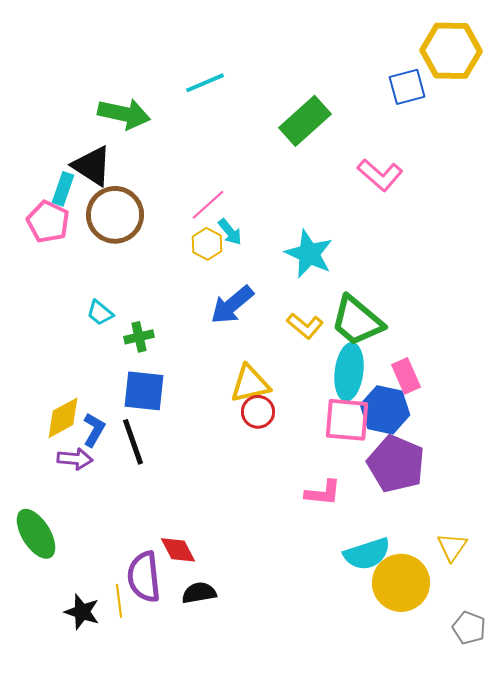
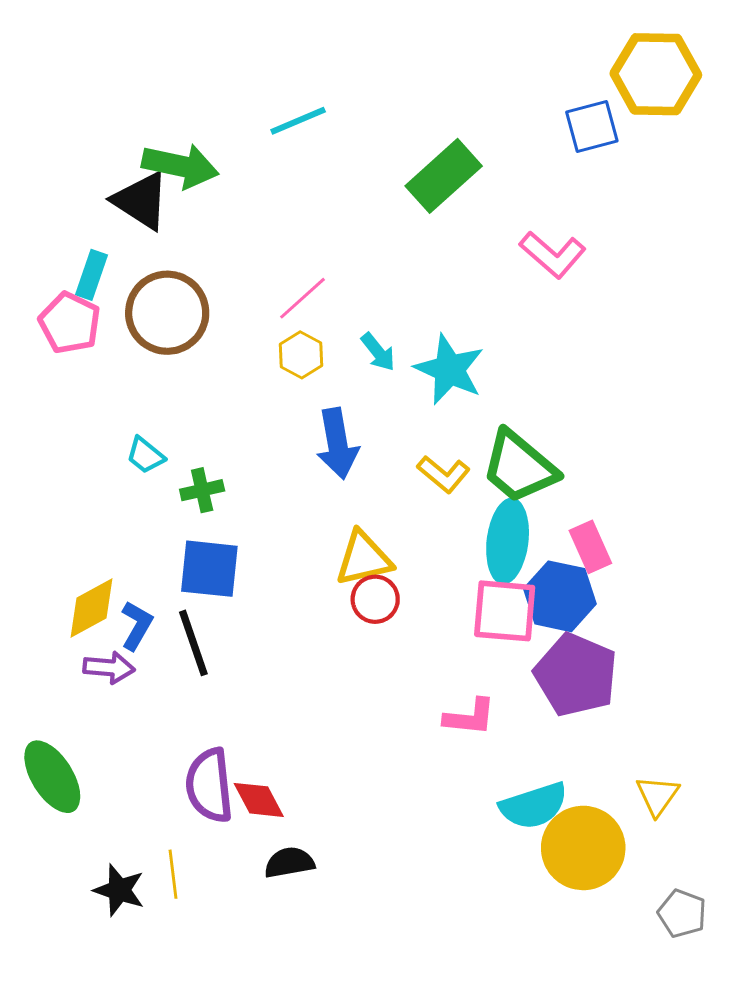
black triangle: (92, 166) -> (141, 201), moved
cyan arrow: (230, 232) -> (378, 352), moved
blue arrow: (232, 305) -> (337, 444), turned -60
purple semicircle: (144, 577) -> (209, 785), moved

